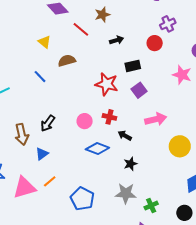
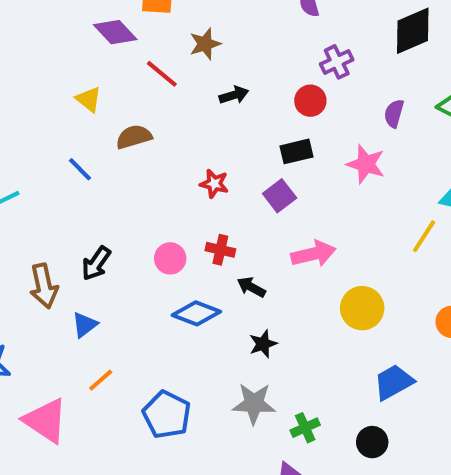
black rectangle: (133, 66) -> (297, 151), moved
red star: (107, 84) -> (214, 184), size x0.6
pink triangle: (24, 188) -> (46, 421), moved, turned 50

